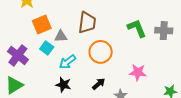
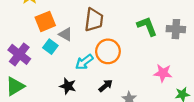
gray triangle: (61, 36) -> (66, 34), turned 32
cyan arrow: (67, 62) -> (84, 62), moved
pink star: (138, 72) -> (163, 73), moved

